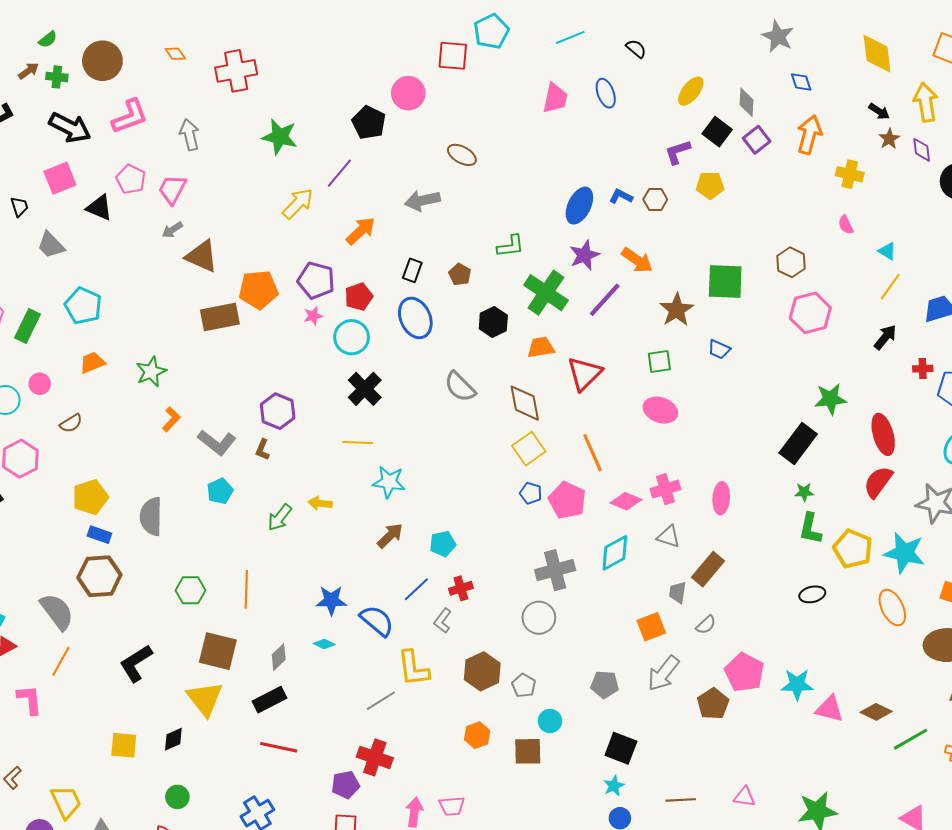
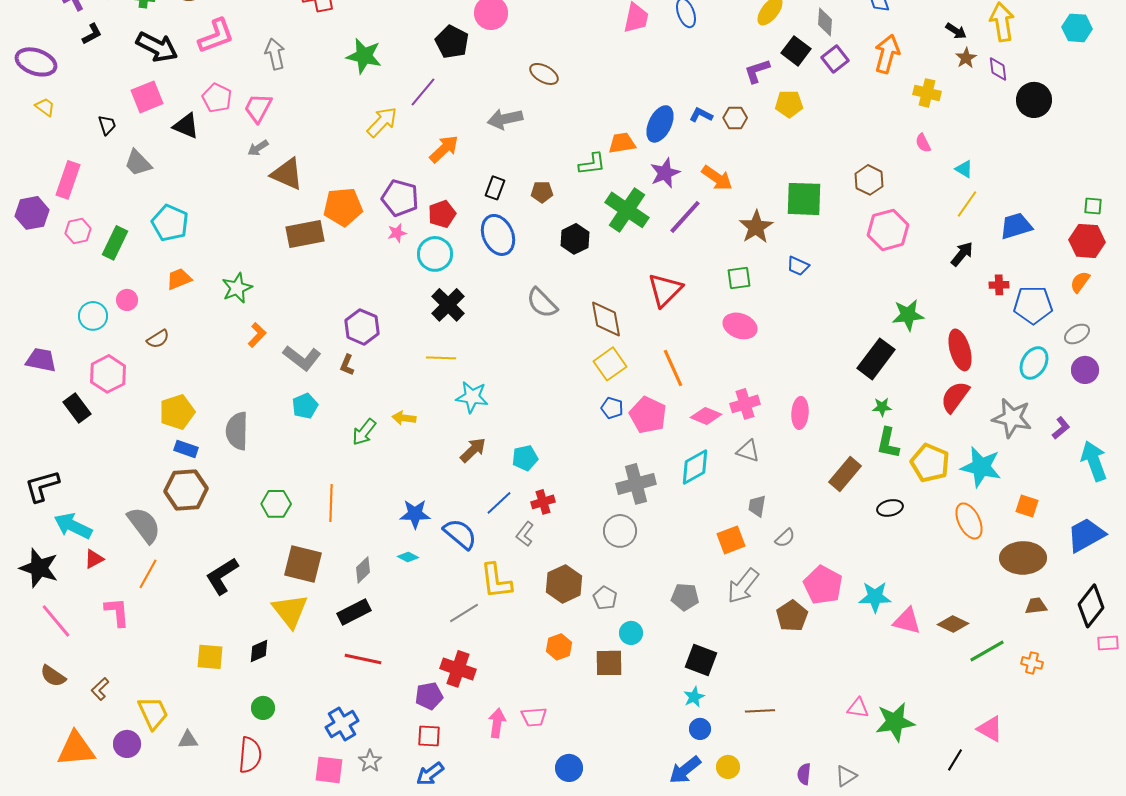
brown pentagon: (460, 274) -> (542, 192), turned -30
orange trapezoid: (541, 347) -> (622, 143), moved
brown rectangle: (708, 569) -> (845, 474), moved
pink triangle: (744, 797) -> (858, 708), moved

